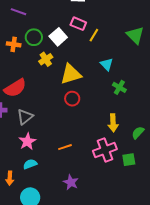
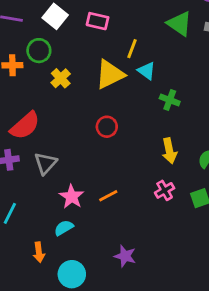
yellow line: (94, 35) -> (132, 49), moved
white square: (58, 37) -> (55, 16), moved
yellow triangle: (71, 74) -> (110, 74), moved
pink star: (27, 141) -> (72, 197), moved
pink cross: (105, 150) -> (165, 190), size x0.6
purple star: (71, 182) -> (125, 256), moved

